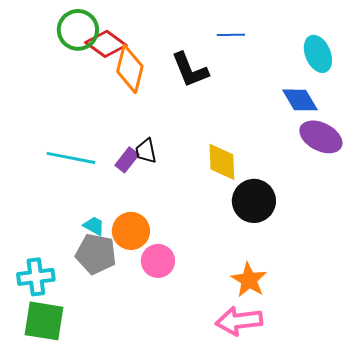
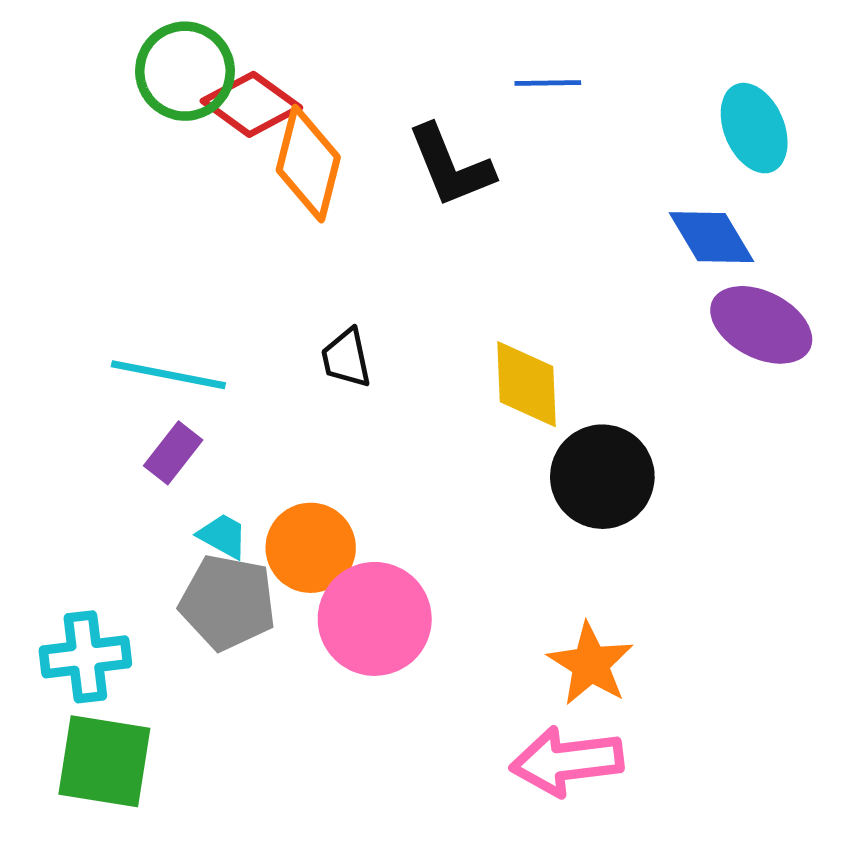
purple rectangle: (127, 160) -> (173, 453), moved
pink circle: (158, 261) -> (375, 619), size x1.4

